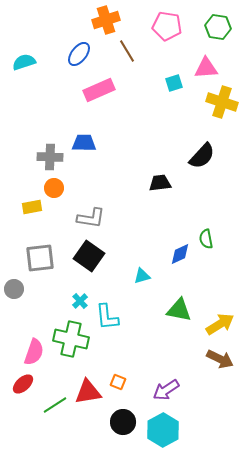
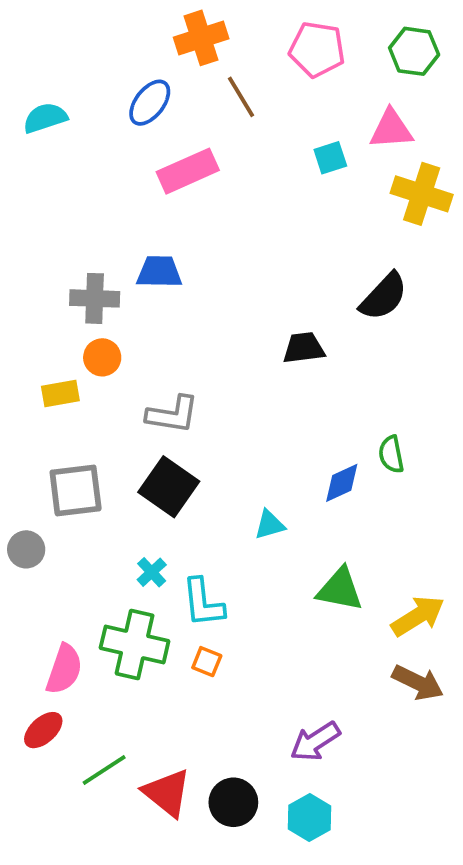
orange square: (118, 382) -> (207, 662), moved
red triangle: (88, 392) -> (167, 793), moved, turned 48
cyan hexagon: (163, 430) -> (309, 818), size x0.7

